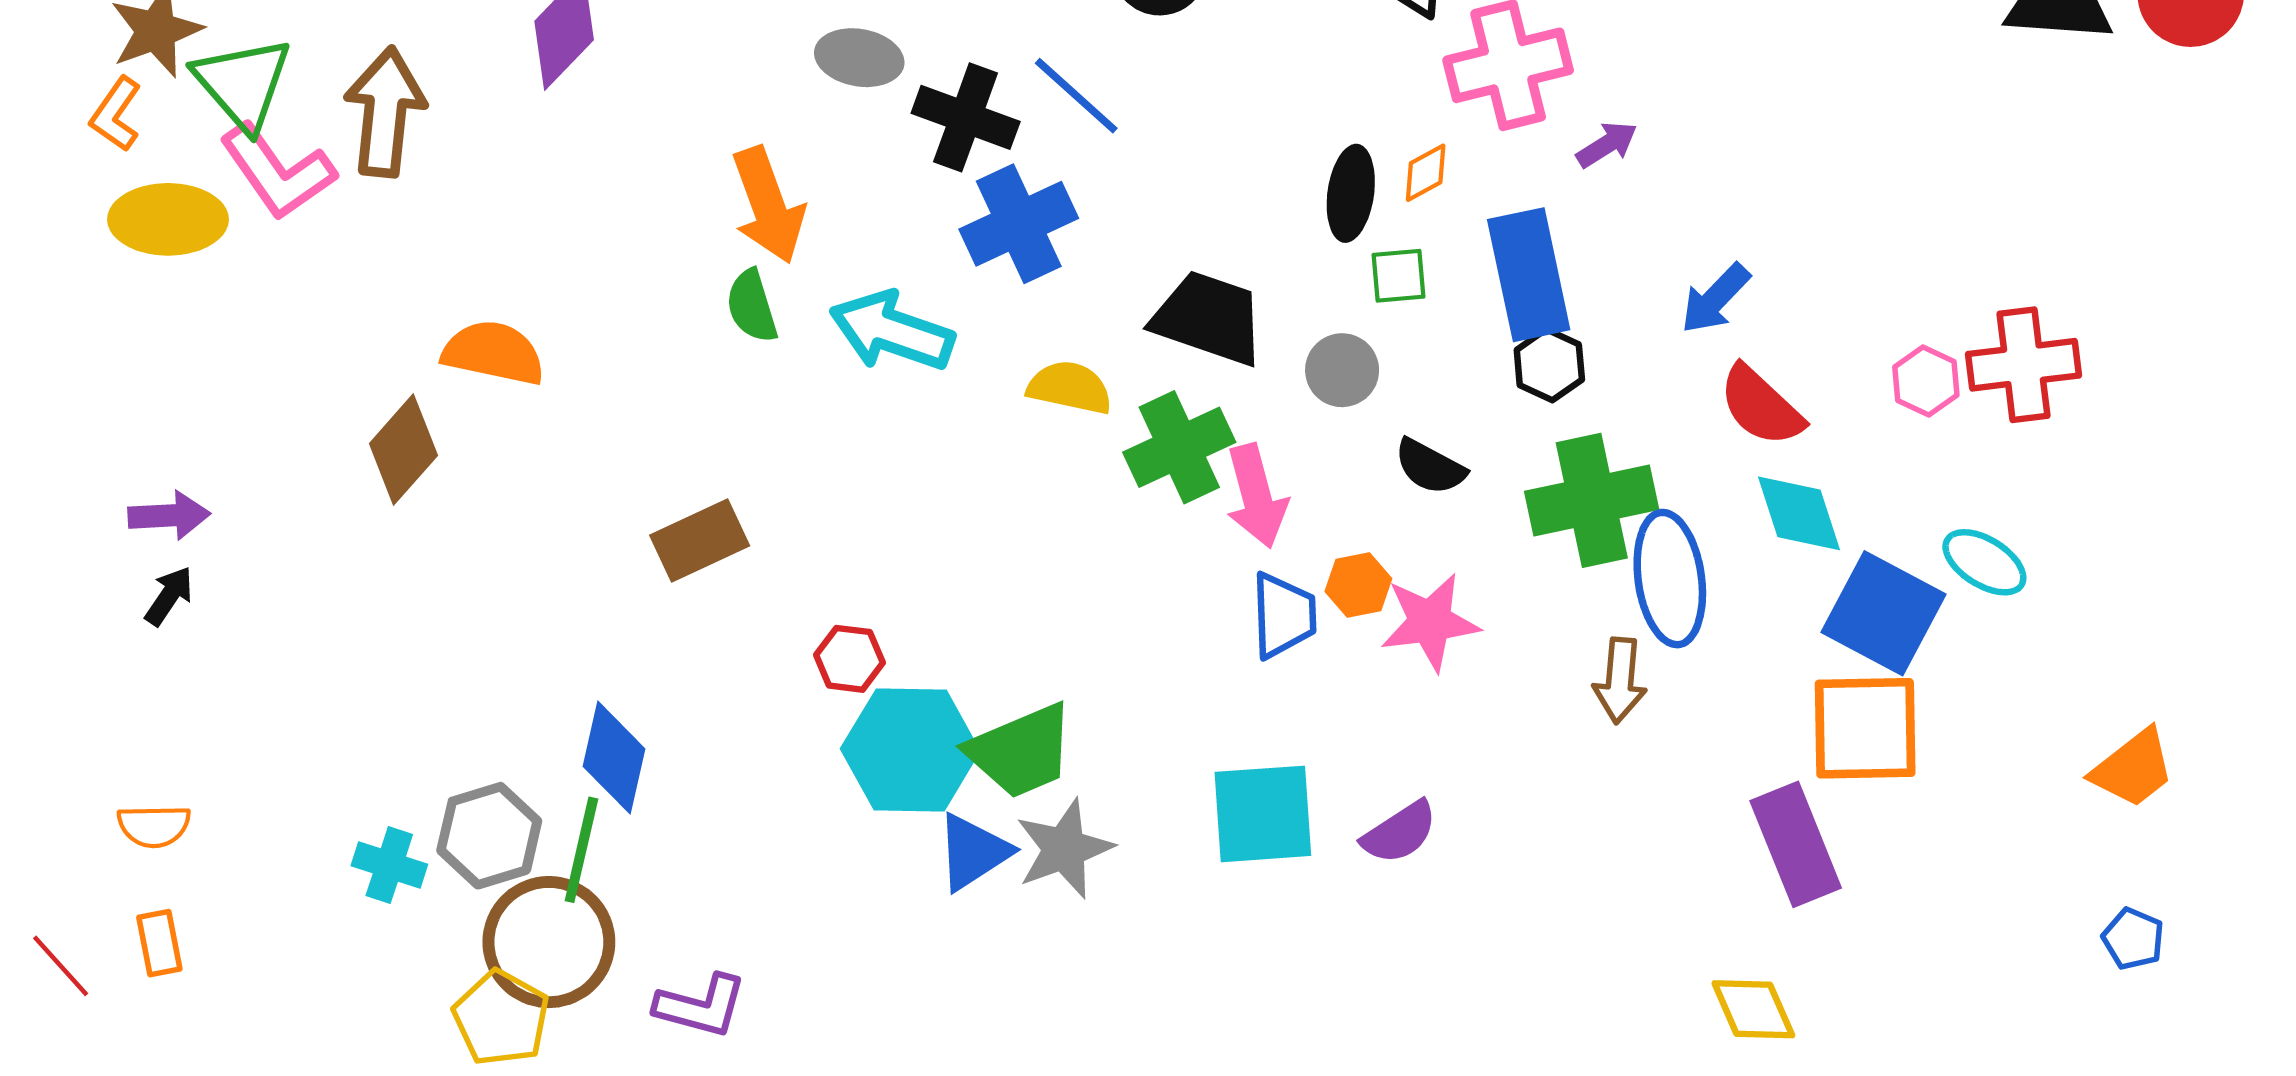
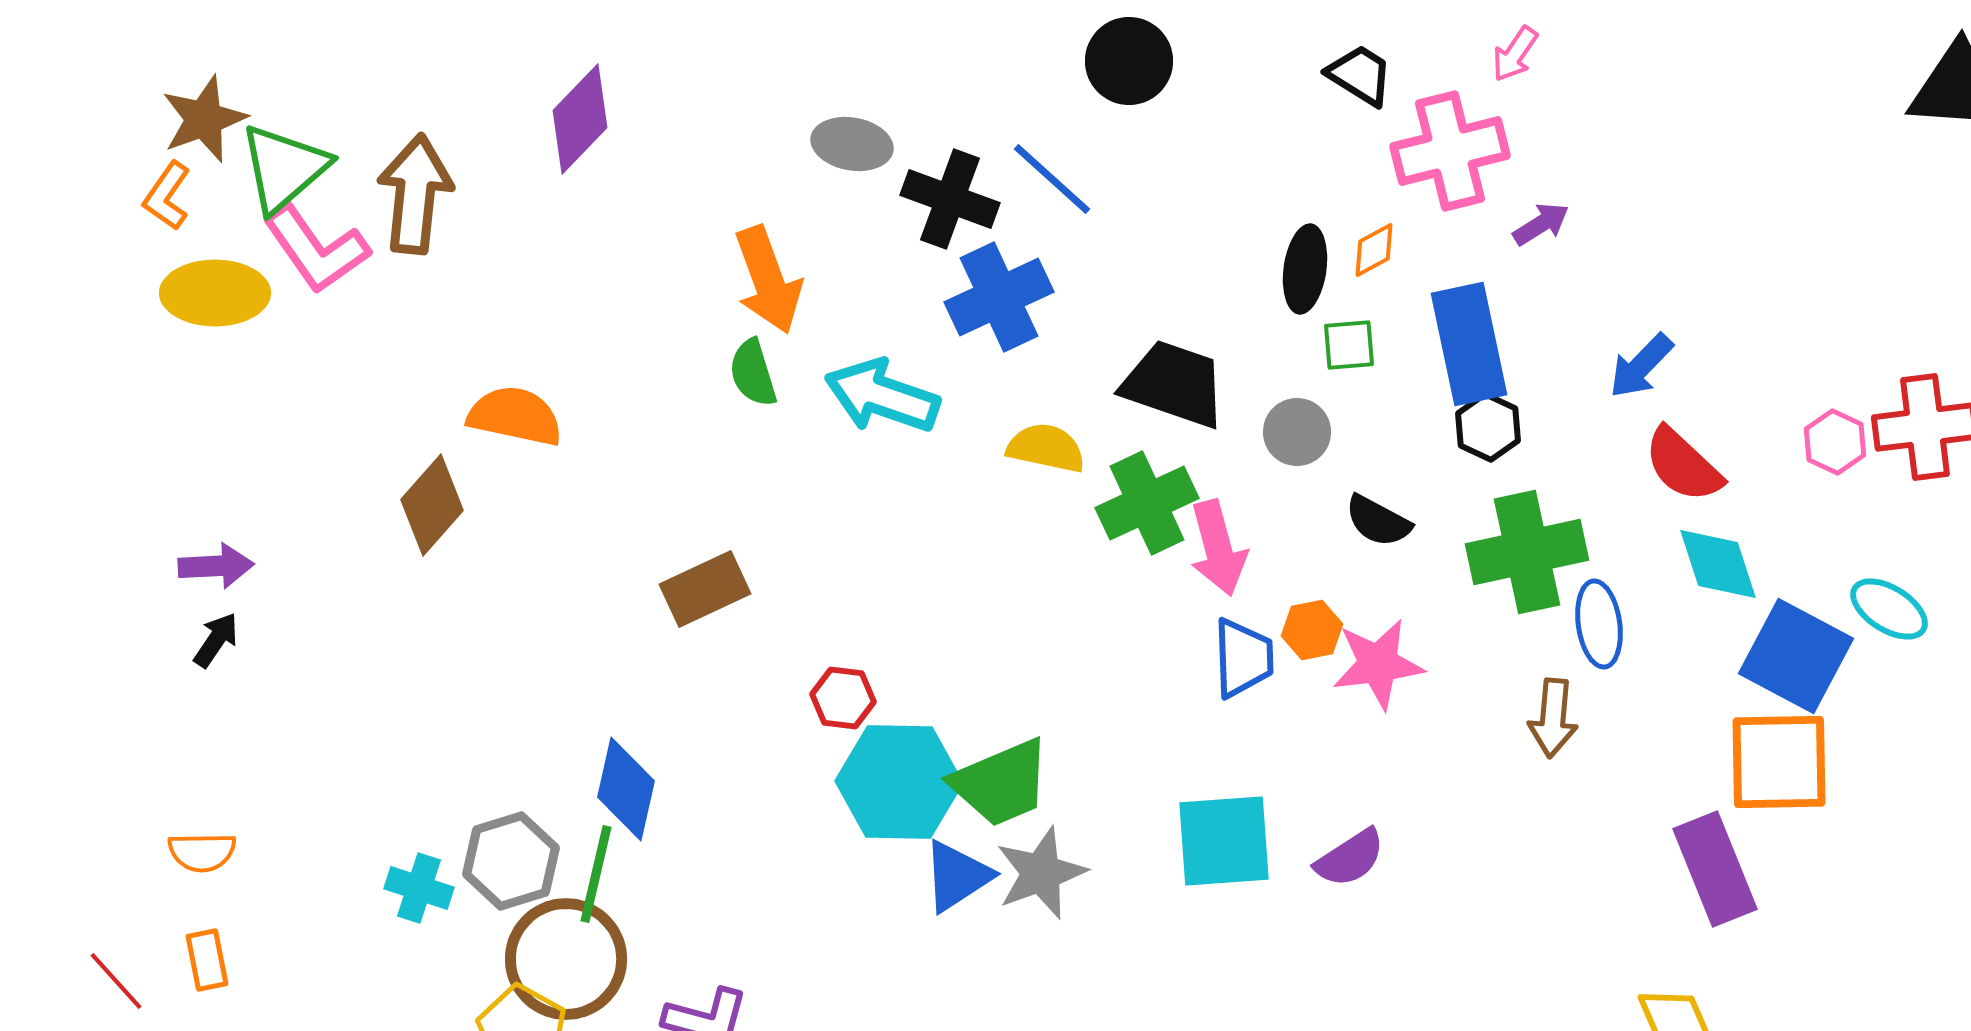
green triangle: (243, 84) -> (284, 168), turned 30
blue ellipse: (1670, 579) -> (1599, 624), size x0.7

